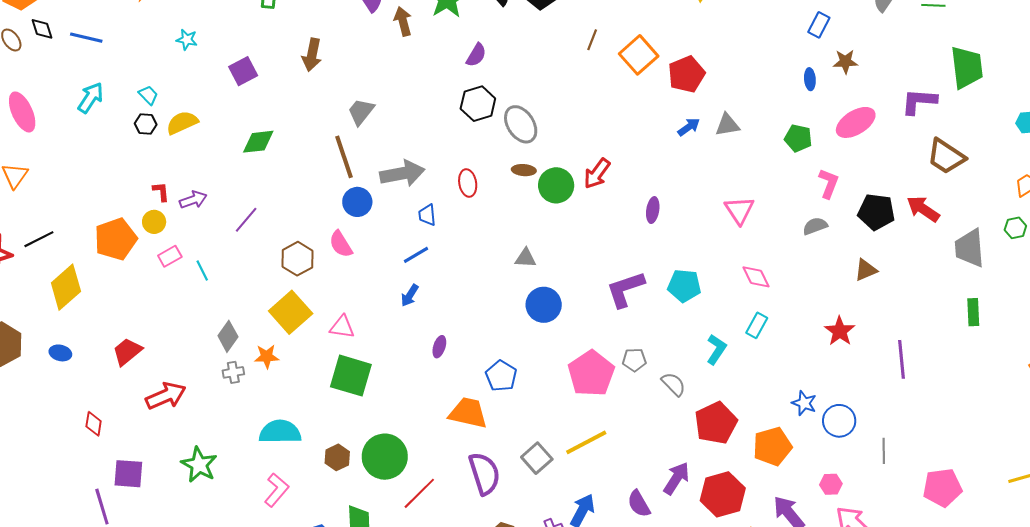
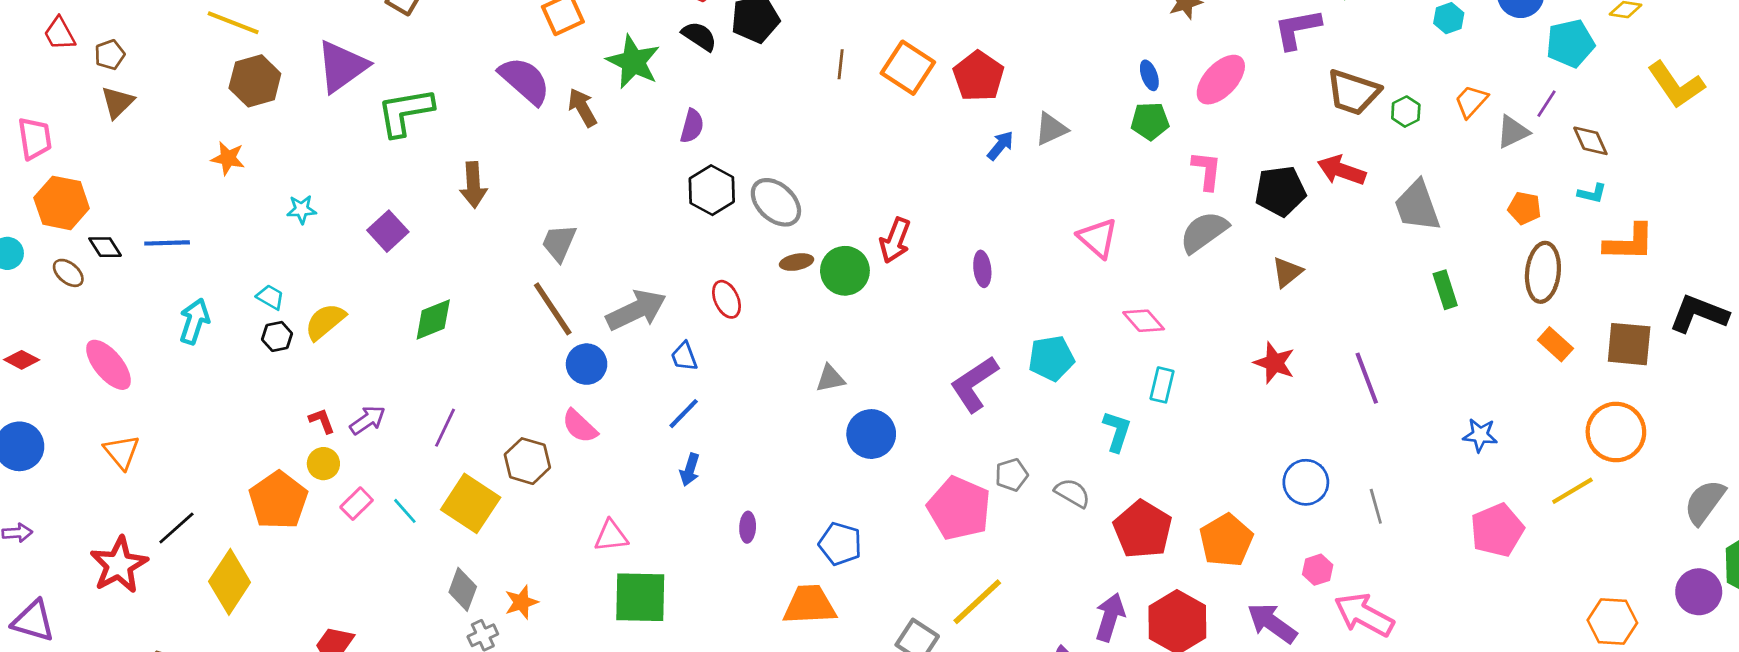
blue ellipse: (810, 79) -> (1149, 75), moved
gray semicircle: (815, 226) -> (1204, 232), size x1.5
green hexagon: (1015, 228) -> (1406, 112), moved
yellow square: (291, 312) -> (471, 503), moved
blue star: (804, 403) -> (1480, 435), moved
pink pentagon: (942, 488) -> (1497, 530), moved

